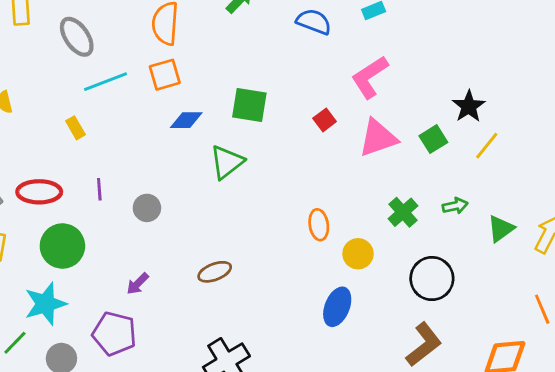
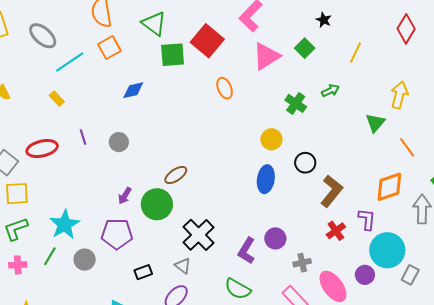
black star: (469, 106) -> (324, 20), size x0.7
blue diamond: (186, 120) -> (133, 90), moved
red square: (325, 120) -> (207, 41), moved, size x2.0
yellow line: (487, 146) -> (355, 53), moved
green triangle: (227, 162) -> (154, 23), moved, turned -32
orange ellipse: (319, 225) -> (225, 88), moved
green triangle: (501, 229) -> (375, 123), moved
green circle: (62, 246) -> (157, 204), moved
black circle: (432, 279) -> (305, 163), moved, size x0.7

